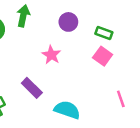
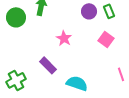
purple circle: (68, 22) -> (89, 11), moved
green rectangle: (104, 33) -> (109, 11), moved, turned 48

